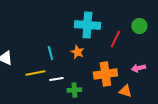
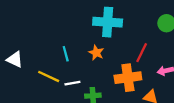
red line: (115, 39) -> (142, 53), moved
yellow line: (35, 73) -> (49, 76), turned 36

